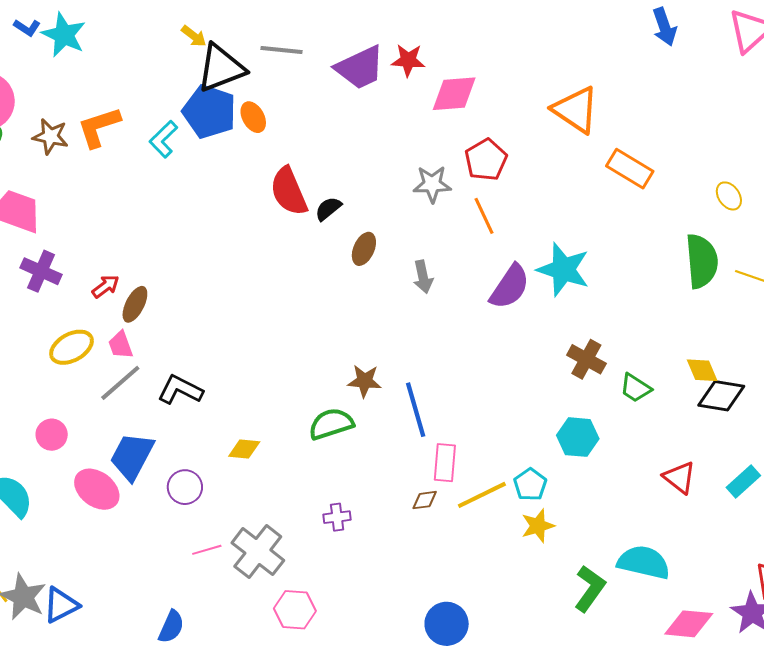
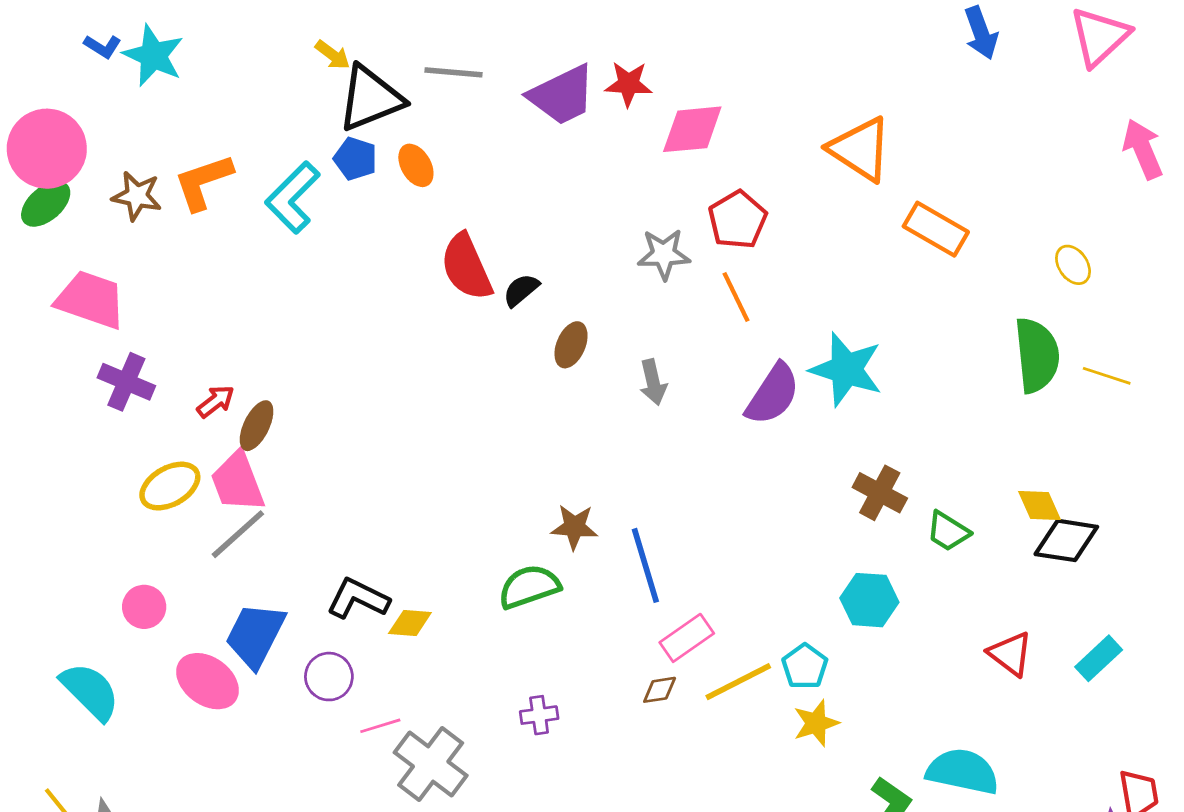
blue pentagon: (209, 112) -> (355, 159), size x0.6
cyan L-shape: (163, 139) -> (293, 197), size x1.4
pink trapezoid: (121, 345) -> (238, 482), size x1.6
black L-shape: (180, 390) -> (358, 599), moved
pink rectangle: (445, 463) -> (687, 638), turned 51
pink line: (207, 550) -> (380, 726), moved

